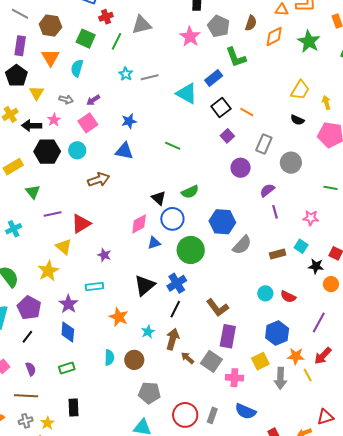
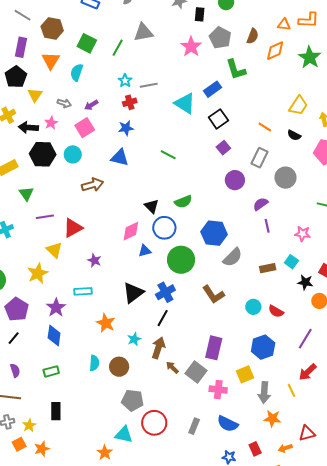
red cross: (106, 17) -> (130, 102), moved
orange line: (247, 112) -> (265, 127), moved
brown L-shape: (217, 308) -> (213, 294), moved
orange star: (296, 356) -> (272, 419), moved
red circle: (185, 415) -> (154, 423), moved

